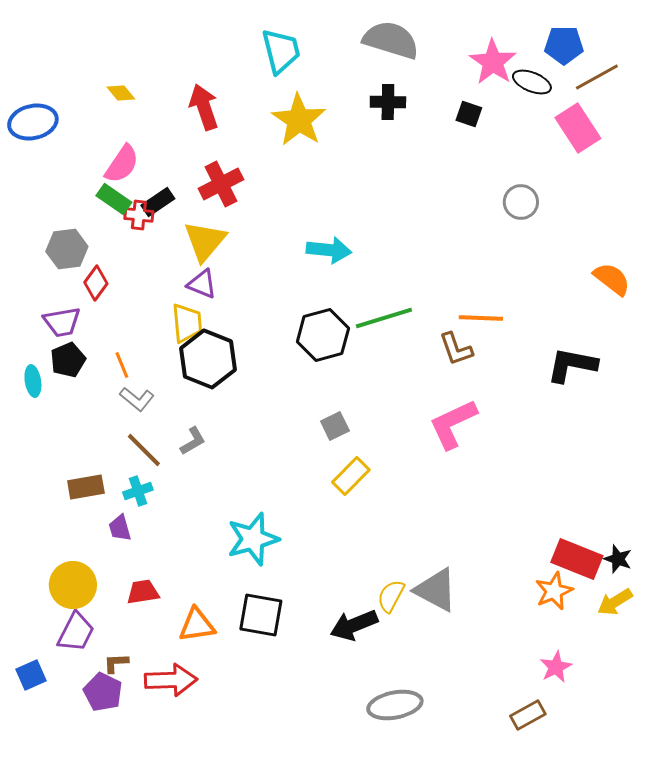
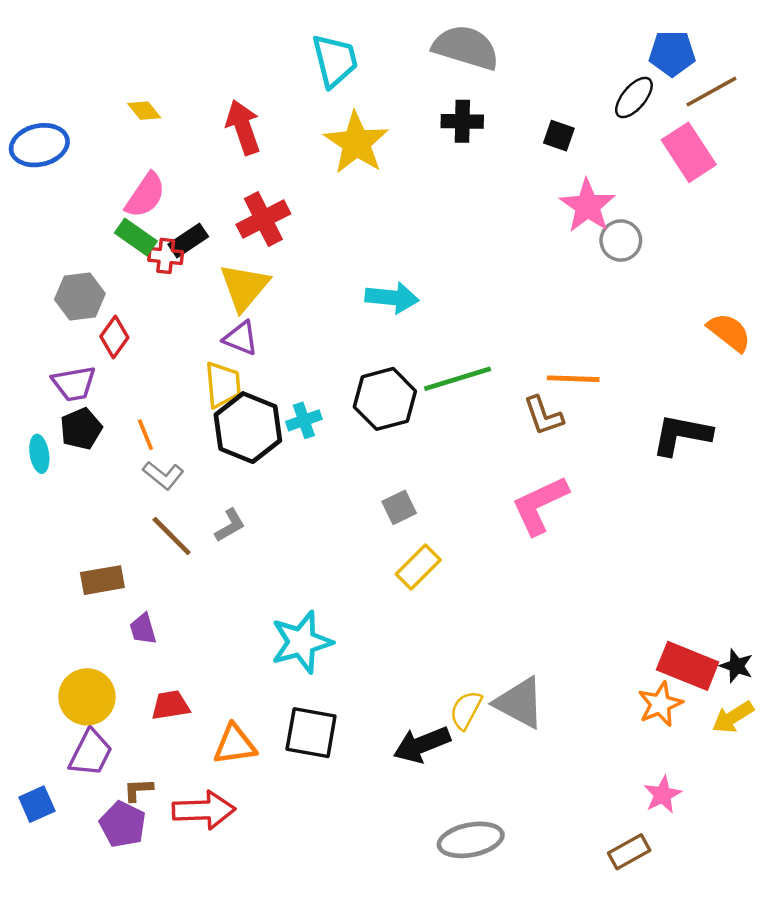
pink star: (493, 62) -> (587, 206), moved
black ellipse: (532, 82) -> (634, 97), turned -72
cyan cross: (138, 491) -> (304, 420), moved

